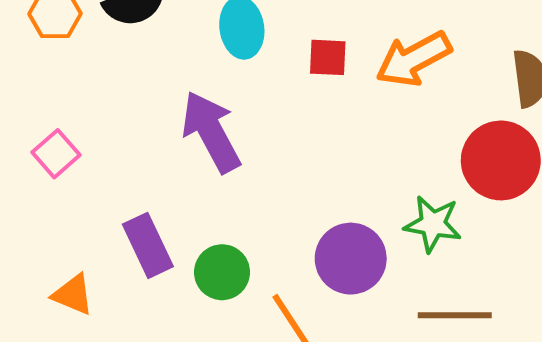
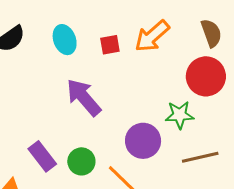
purple arrow: (211, 132) -> (84, 97), moved

